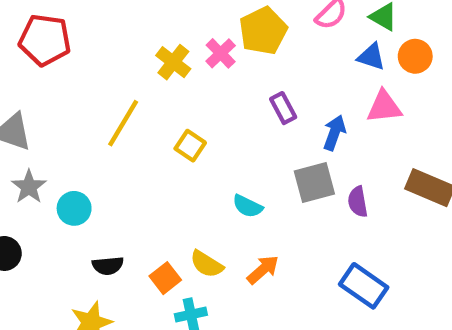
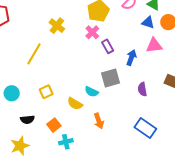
pink cross: (221, 53) -> (92, 32), moved
yellow square: (190, 146) -> (46, 92), moved, turned 32
gray square: (314, 183) -> (111, 78), moved
yellow semicircle: (207, 264) -> (75, 104), moved
orange arrow: (263, 270) -> (99, 121), turned 112

